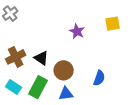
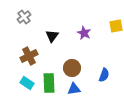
black triangle: (41, 58) -> (52, 36), moved, turned 32
green rectangle: (38, 87) -> (49, 83), turned -30

